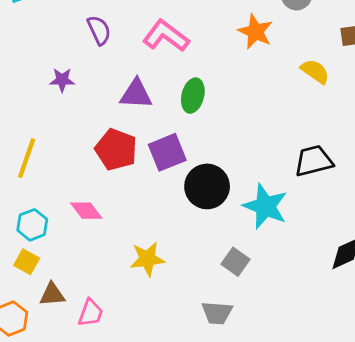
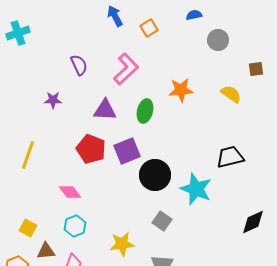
orange star: (255, 32) -> (181, 90), moved, turned -30
pink L-shape: (166, 36) -> (126, 69), turned 100
cyan hexagon: (32, 225) -> (75, 226), moved
yellow star: (147, 259) -> (122, 244), moved
gray square: (235, 262) -> (162, 221), moved

